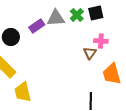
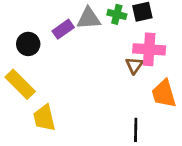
green cross: (77, 15) -> (117, 14), turned -32
pink cross: (101, 41) -> (149, 49), size x1.6

